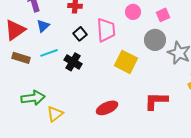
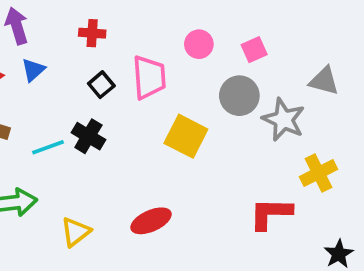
cyan line: (49, 53) -> (48, 147), moved
red L-shape: (156, 101) -> (271, 213), moved
yellow triangle: (55, 114) -> (76, 232), moved

